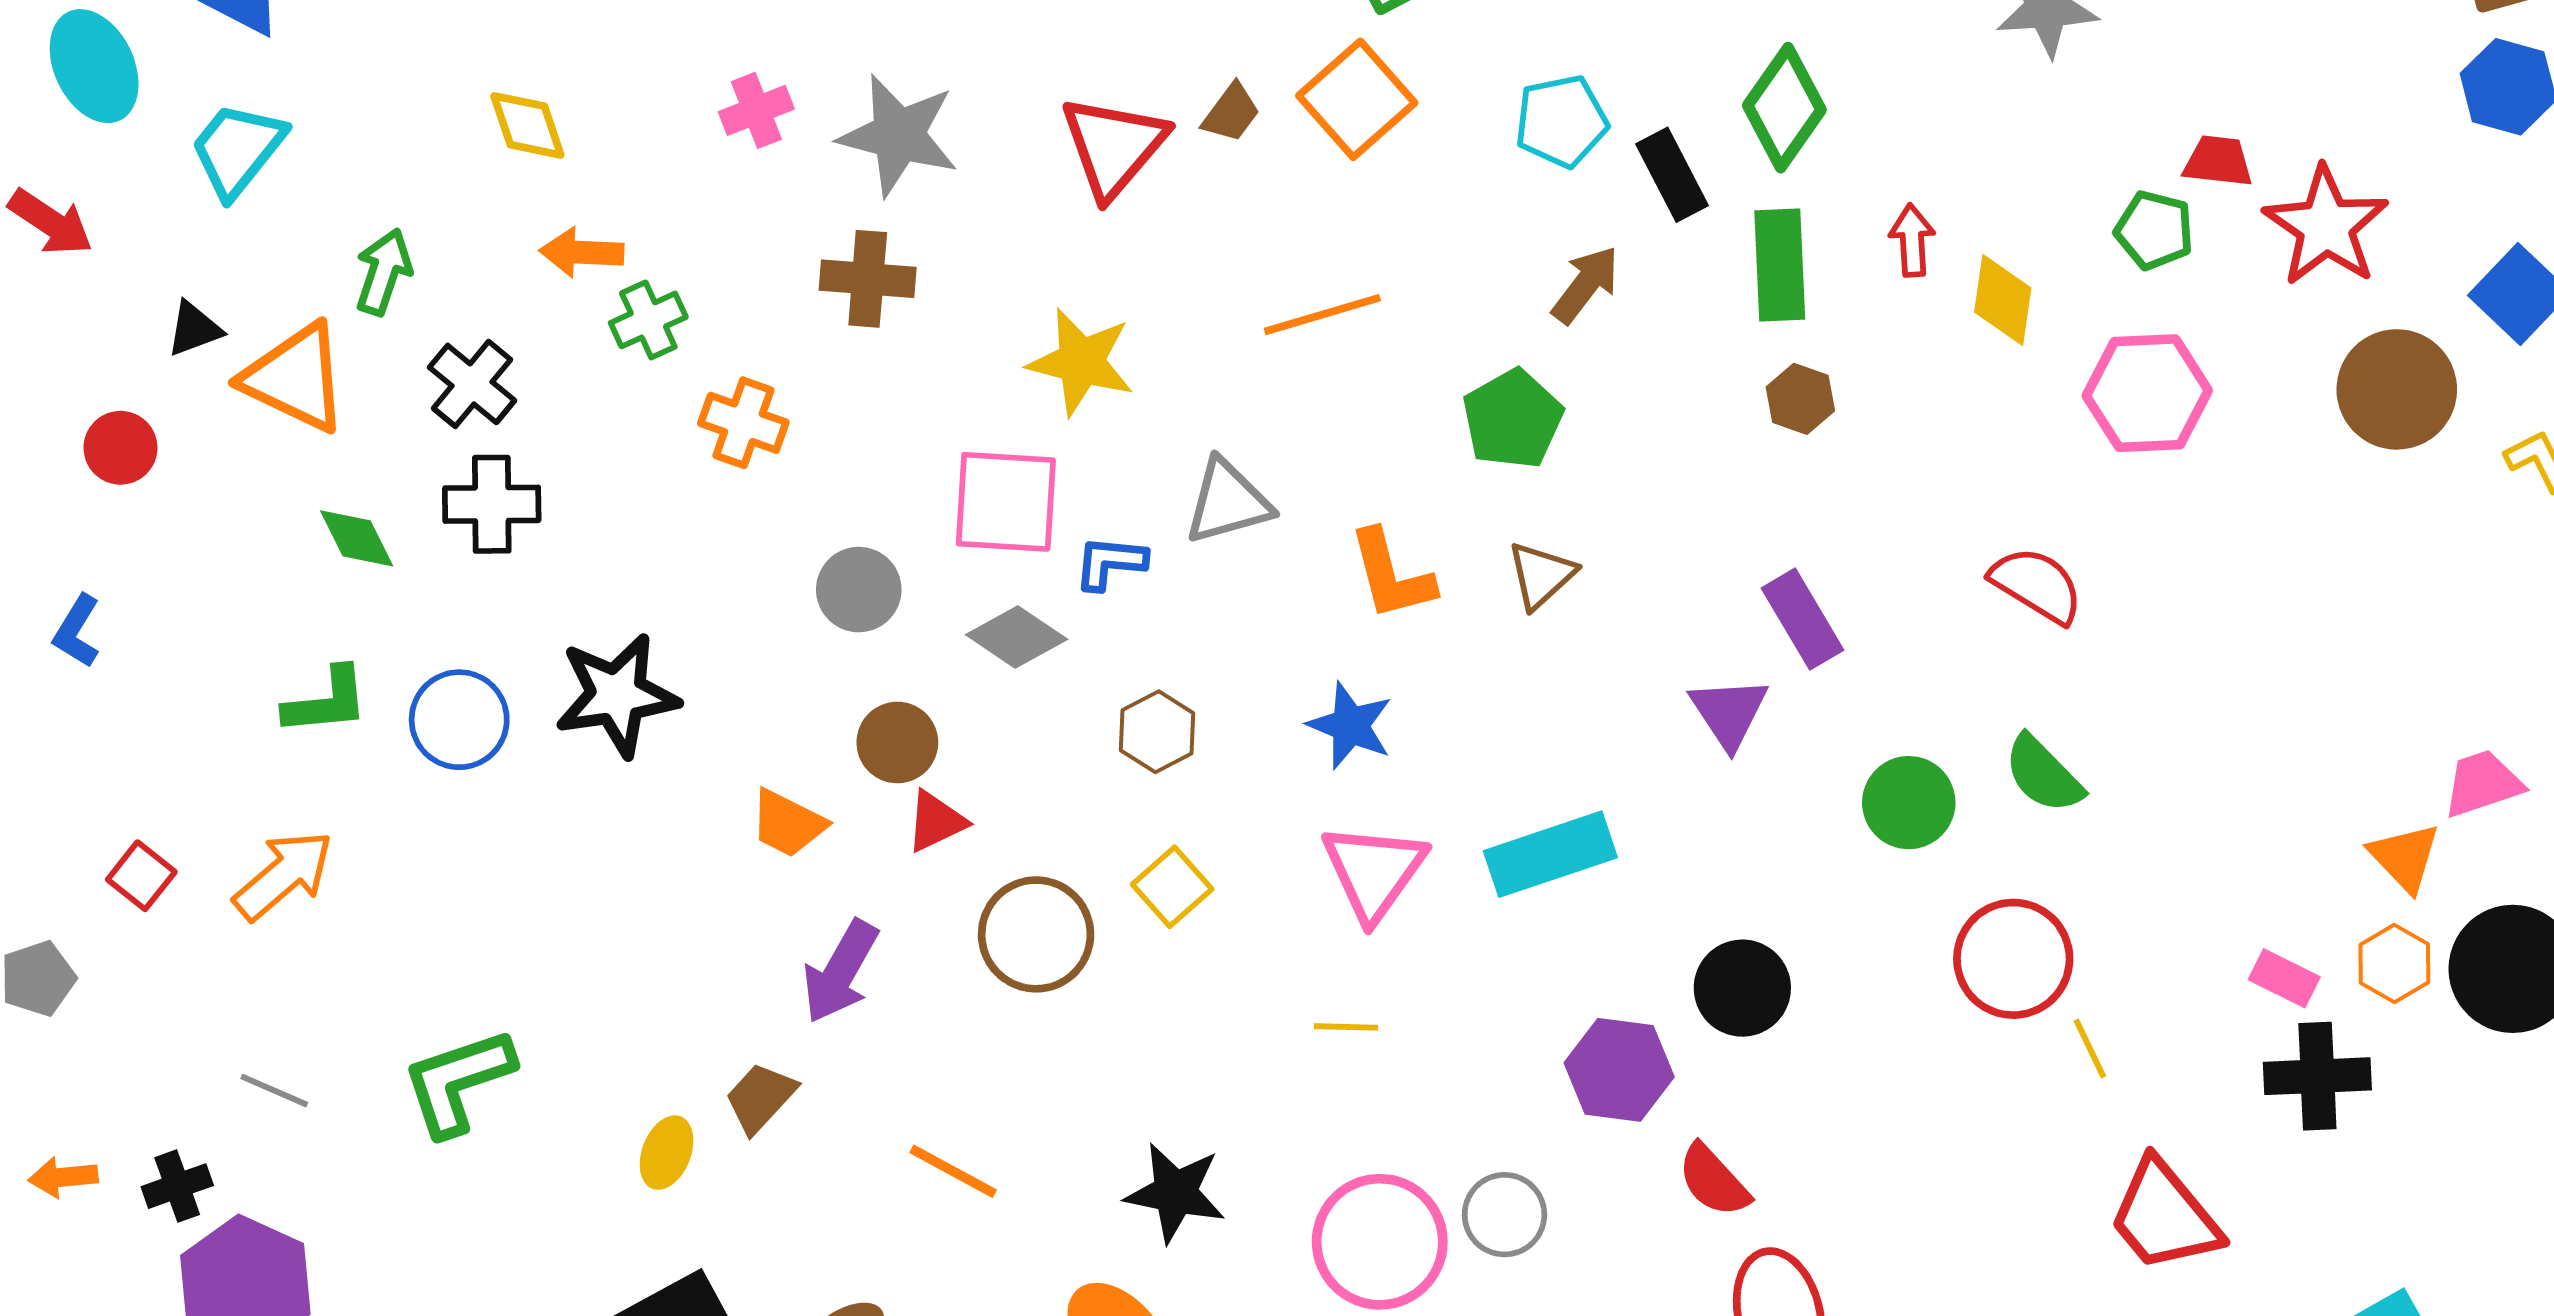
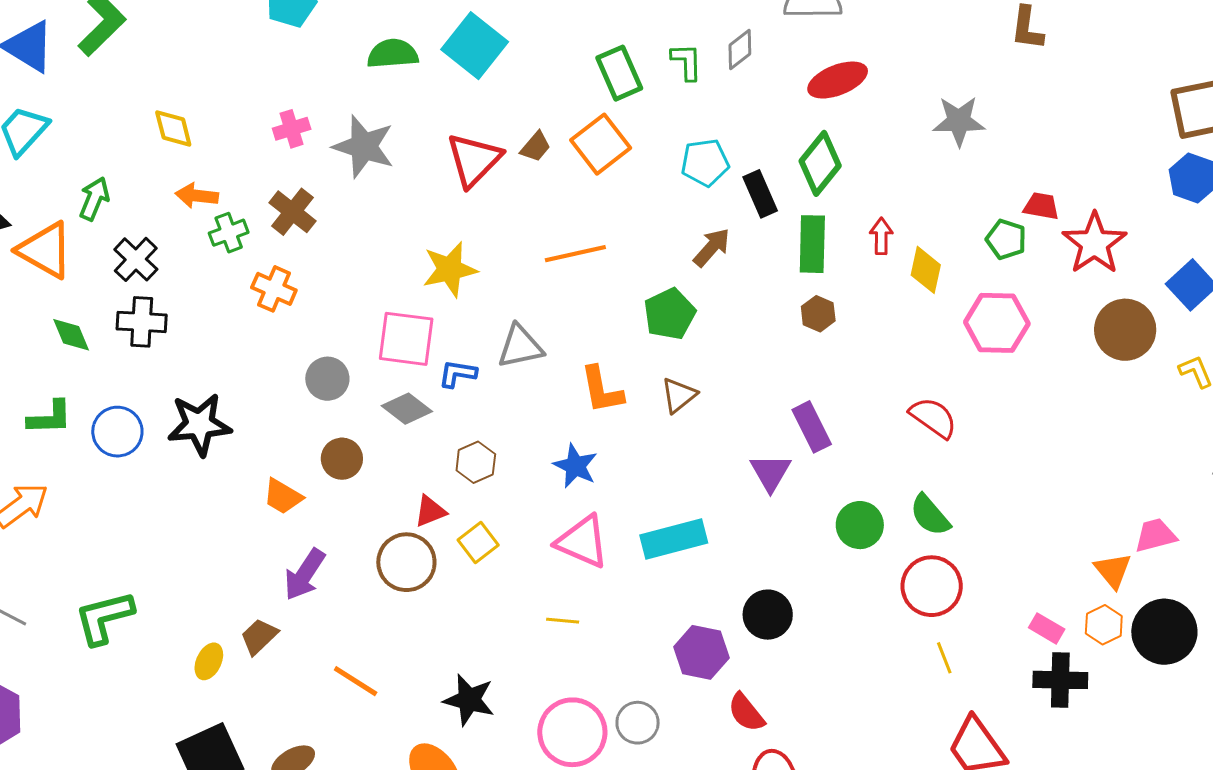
brown cross: (868, 279) -> (292, 212), moved, turned 30
yellow star: (1081, 362) -> (450, 269), turned -30
red triangle: (936, 821) -> (430, 511), moved
pink triangle: (1374, 871) -> (582, 542), turned -46
red circle: (2013, 959) -> (932, 586), moved

